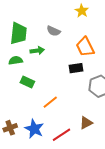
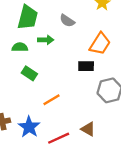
orange trapezoid: (85, 47) -> (100, 44), turned -130
brown triangle: (86, 123) -> (88, 129), turned 48

